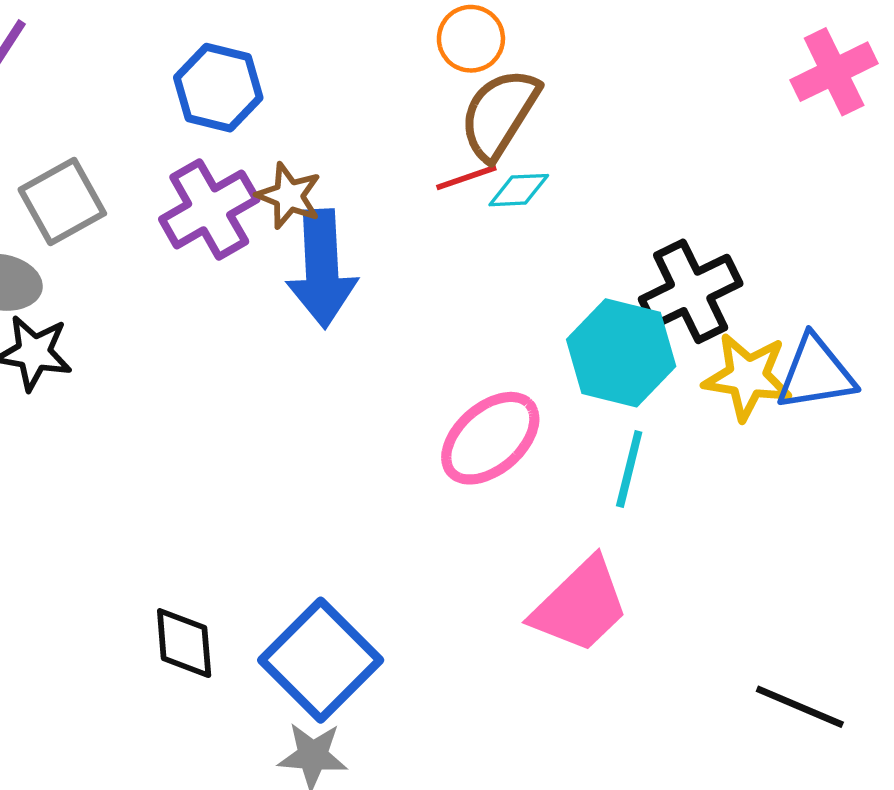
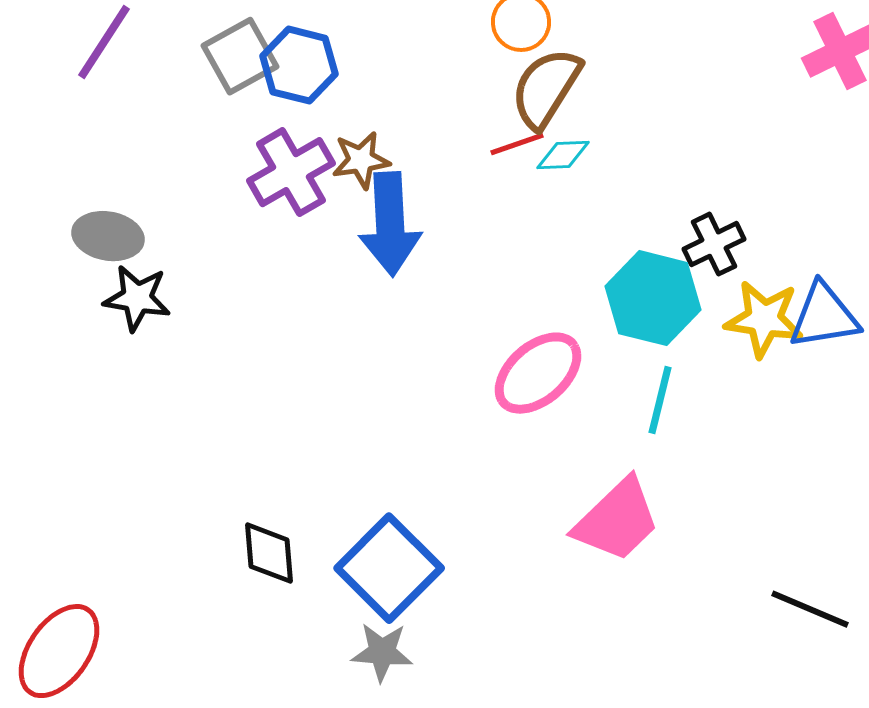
brown star: (289, 196) -> (361, 160), turned -30
gray square: (62, 201) -> (240, 56), moved
black cross: (691, 291) -> (714, 244), size x0.7

